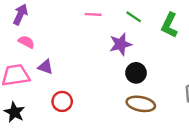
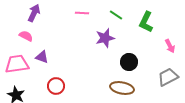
purple arrow: (20, 14) -> (34, 13), moved
black circle: (136, 73) -> (129, 62), moved

